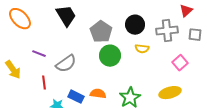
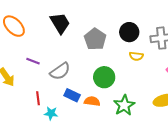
green circle: (110, 56) -> (104, 77), moved
red line: (44, 83) -> (38, 98), moved
blue rectangle: (76, 97) -> (72, 95), moved

